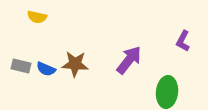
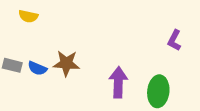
purple arrow: (129, 60) -> (118, 82), moved, turned -36

